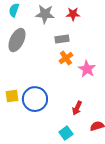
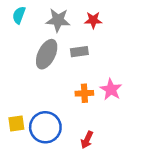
gray ellipse: (17, 40) -> (47, 54), moved
orange cross: (66, 58) -> (84, 93), moved, turned 32
red arrow: (77, 108) -> (87, 140), moved

